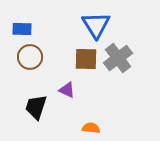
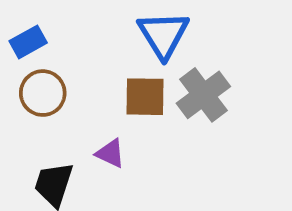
blue rectangle: (22, 29) -> (28, 42), turned -30

